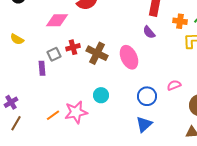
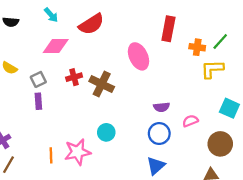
purple semicircle: (149, 32) -> (162, 107), moved, turned -56
gray square: (54, 54) -> (38, 79), moved
pink ellipse: (129, 57) -> (139, 56), moved
orange line: (53, 115) -> (51, 155), turned -56

